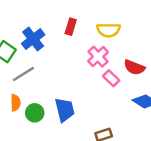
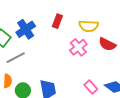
red semicircle: (134, 67) -> (107, 44), moved
pink rectangle: (111, 78) -> (91, 87), moved

